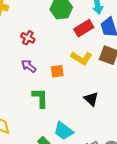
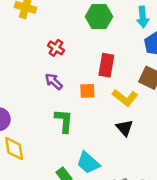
red rectangle: (84, 28) -> (106, 65), moved, turned -54
yellow L-shape: (81, 58) -> (125, 98), moved

